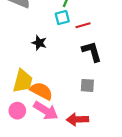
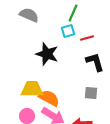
black star: (39, 43) -> (47, 54), size x1.6
yellow trapezoid: (23, 81) -> (32, 89), turned -105

